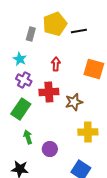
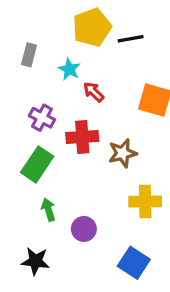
gray rectangle: (31, 34) -> (29, 55), moved
cyan star: (20, 59) -> (69, 69), moved
red arrow: (56, 64) -> (94, 92), turned -48

